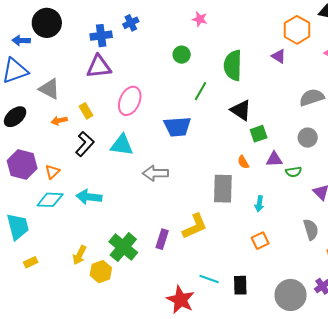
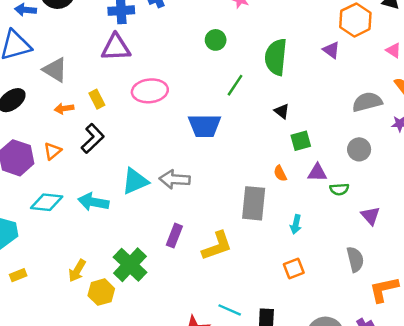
pink ellipse: (130, 101) -> (150, 91), turned 56
black triangle: (241, 110) -> (282, 111), size x0.6
cyan triangle: (122, 145) -> (135, 181), moved, turned -35
orange triangle: (52, 172) -> (53, 151), moved
purple rectangle: (162, 239) -> (174, 236), moved

